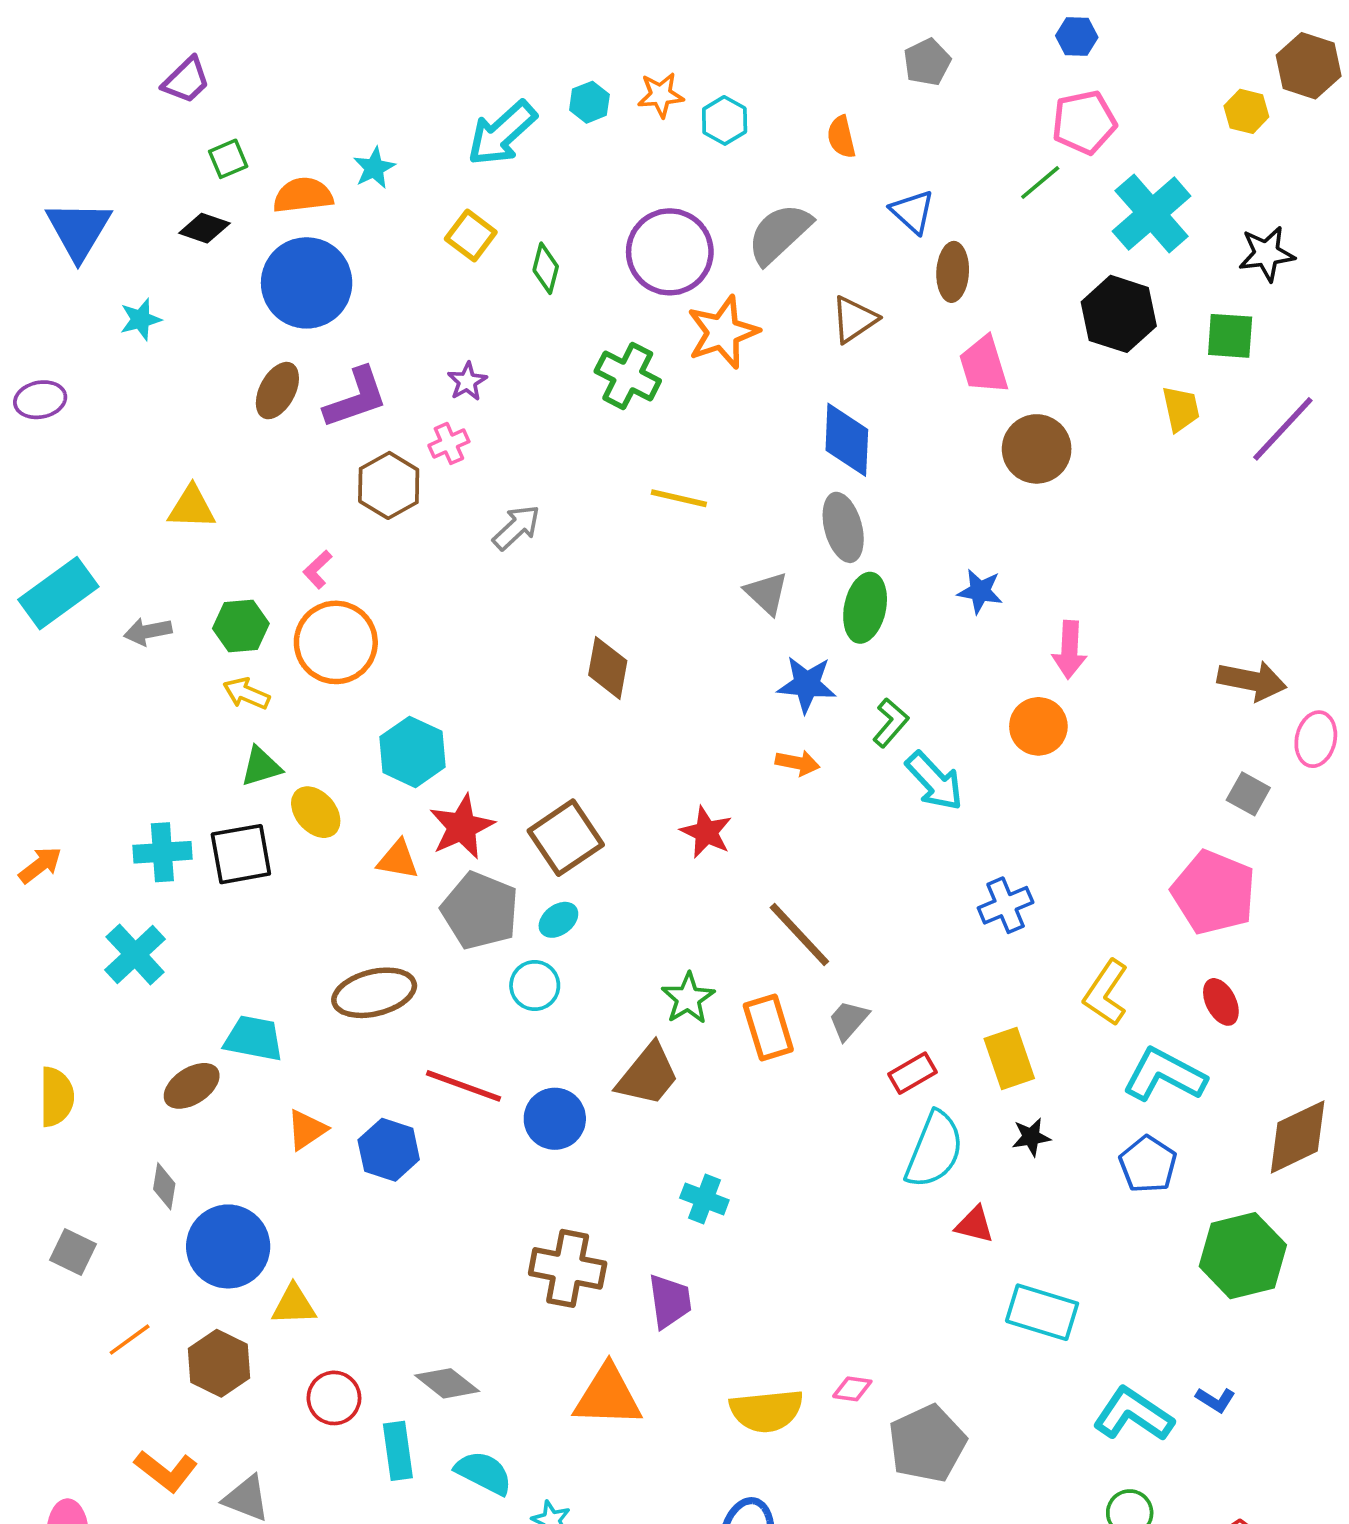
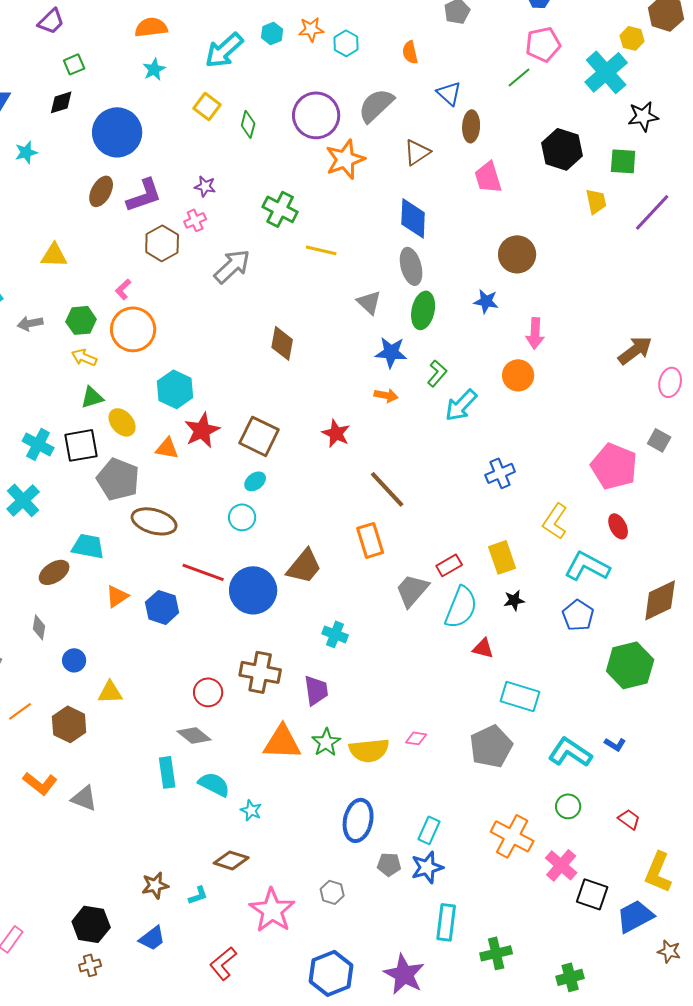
orange semicircle: (303, 195) -> (151, 27), moved
cyan cross: (1152, 214) -> (606, 72), moved
black diamond: (204, 228) -> (61, 102), turned -36
green cross: (628, 376) -> (280, 209), moved
purple star: (467, 381) -> (205, 186), turned -30
brown circle: (1037, 449) -> (517, 254), moved
gray arrow: (516, 527) -> (232, 266), size x1.4
brown arrow: (1252, 681) -> (635, 350), turned -48
cyan arrow: (934, 781) -> (461, 405), turned 87
gray square: (1248, 794) -> (659, 440), moved
brown square: (566, 838) -> (259, 436), turned -30
cyan cross: (162, 852) -> (38, 444), turned 32
gray pentagon: (480, 911) -> (118, 479), moved
brown ellipse: (374, 993) -> (154, 521), turned 30
green star: (688, 998) -> (326, 742), moved
gray trapezoid: (849, 1020) -> (412, 590), moved, size x1.5
blue circle: (555, 1119) -> (253, 590), size x1.4
blue circle: (228, 1246) -> (74, 660), size x0.5
red circle: (334, 1398) -> (208, 692), moved
gray pentagon: (927, 1444) -> (491, 746), moved

